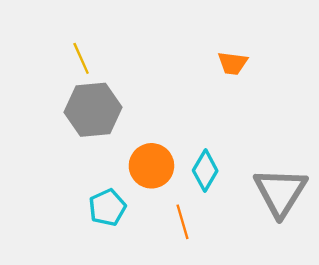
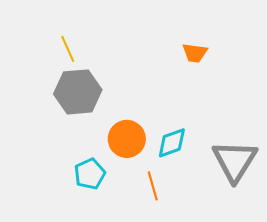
cyan diamond: (205, 171) -> (172, 143), turned 40

